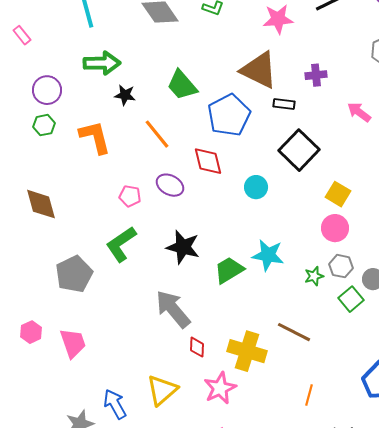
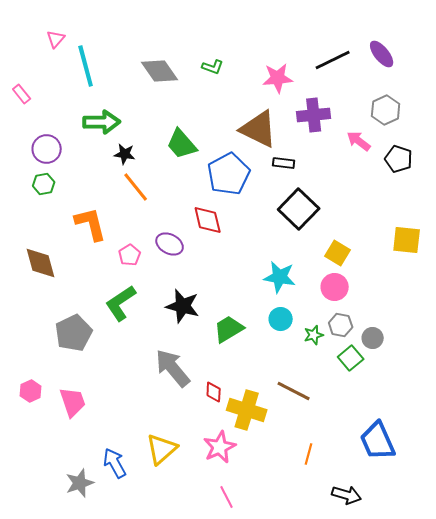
purple cross: (316, 75) -> (314, 115), moved, size x1.5
pink arrow: (359, 112) -> (359, 141), moved
orange line: (157, 134) -> (136, 187), moved
orange L-shape: (95, 137) -> (91, 224), moved
cyan circle: (256, 187) -> (281, 319), moved
pink pentagon: (130, 196) -> (130, 255), turned 30
cyan star: (268, 255) -> (280, 277), moved
red diamond: (197, 347) -> (214, 392), moved

